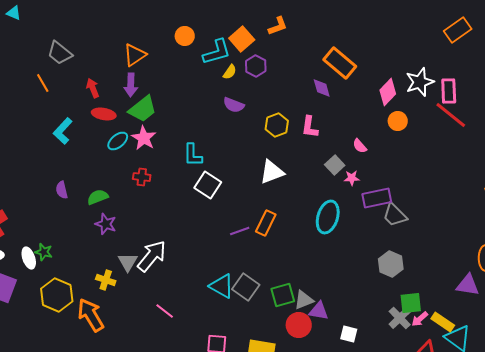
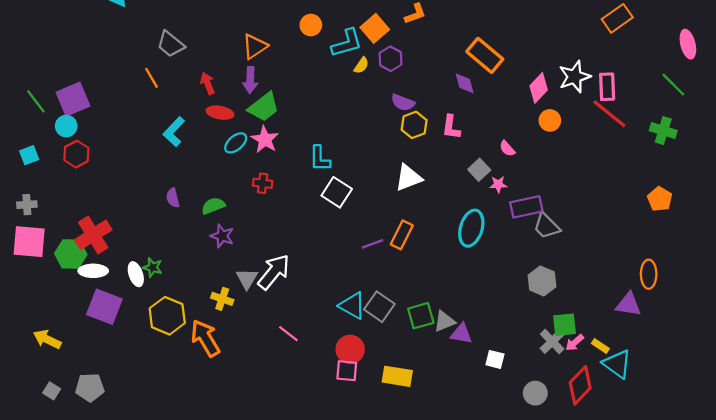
purple semicircle: (234, 105) -> (403, 102), moved
yellow rectangle: (443, 322) -> (600, 346), size x0.7
red circle: (299, 325) -> (350, 349), moved

